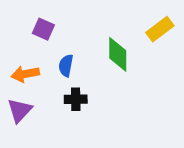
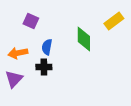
black cross: (76, 99) -> (44, 67), moved

